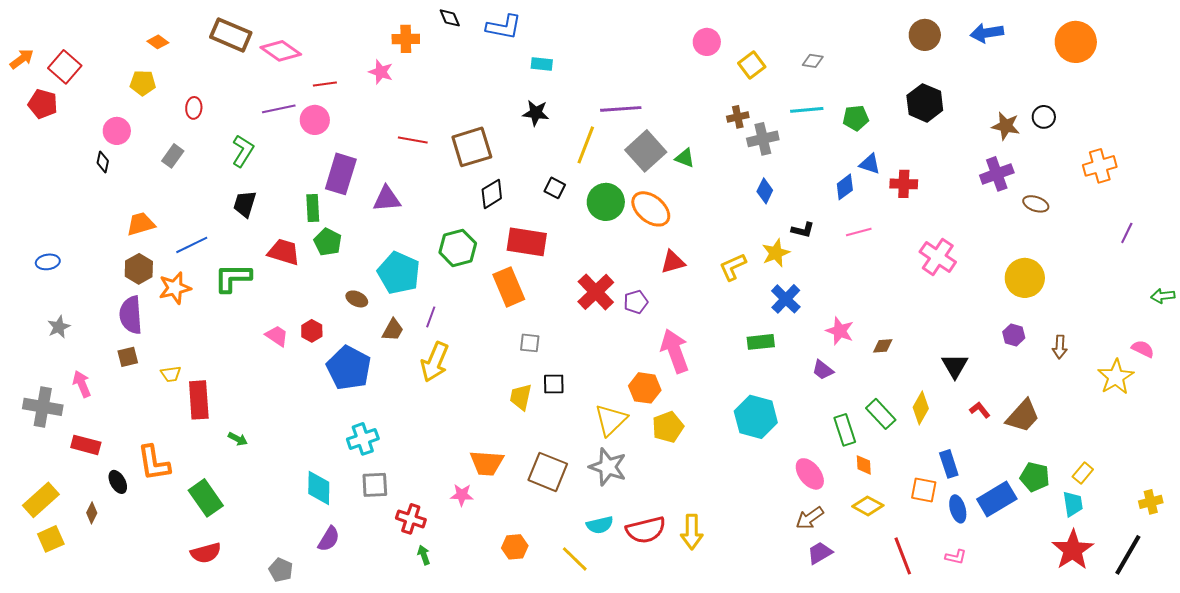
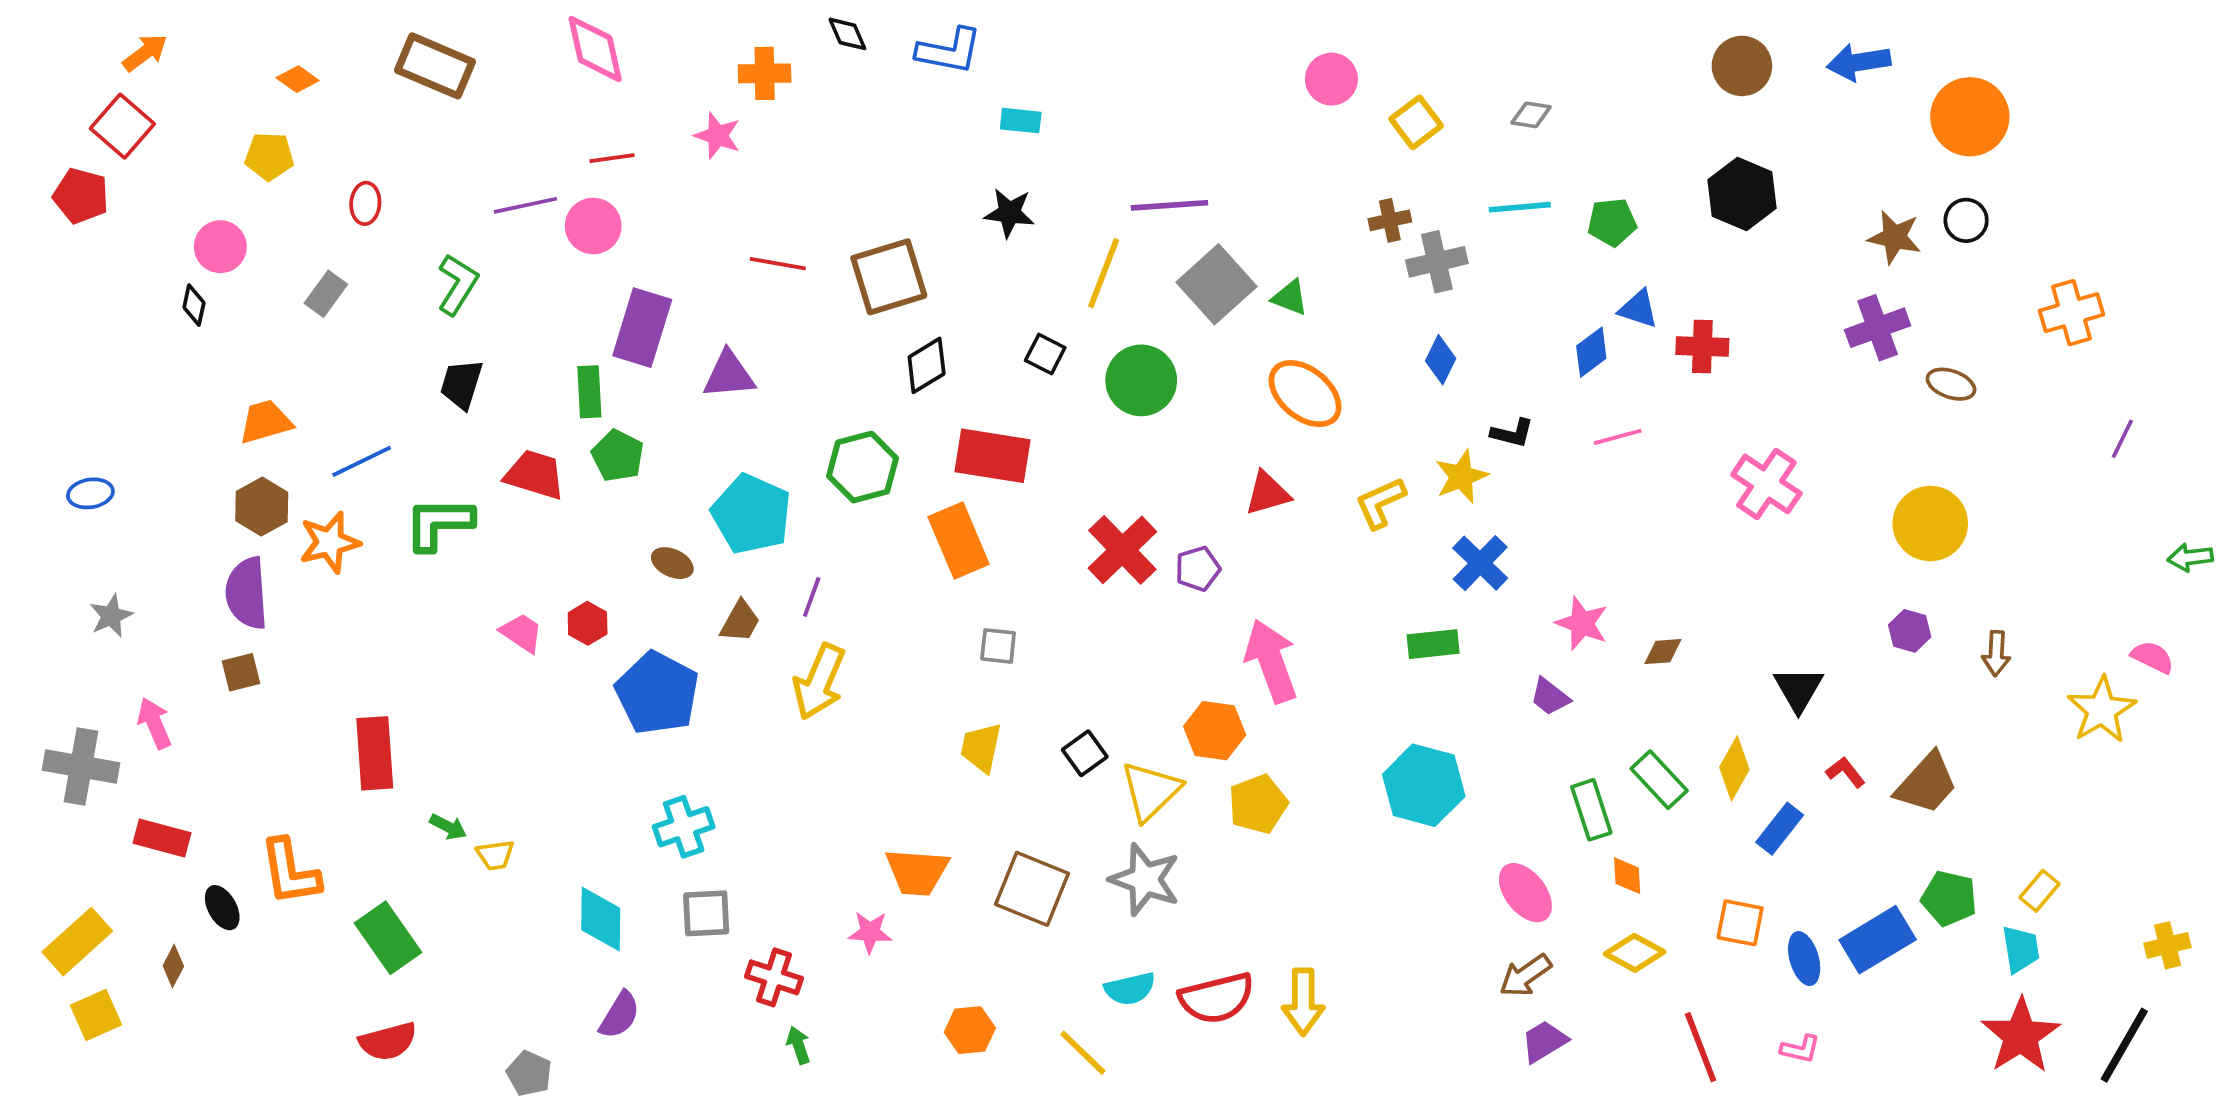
orange circle: (1076, 42) -> (1970, 117), moved
pink diamond: (281, 51) -> (595, 49), moved, turned 42
orange arrow: (22, 59) -> (145, 53), moved
orange ellipse: (651, 209) -> (1305, 394), moved
yellow trapezoid: (171, 374) -> (495, 855), moved
black square: (554, 384) -> (1085, 753), moved, turned -35
blue rectangle: (949, 464) -> (1780, 829), moved, turned 56

